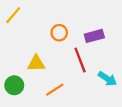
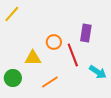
orange circle: (59, 33) -> (54, 42), moved
purple rectangle: (94, 36) -> (86, 33), turned -66

